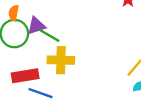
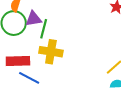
green line: (49, 35) -> (44, 29), turned 66

